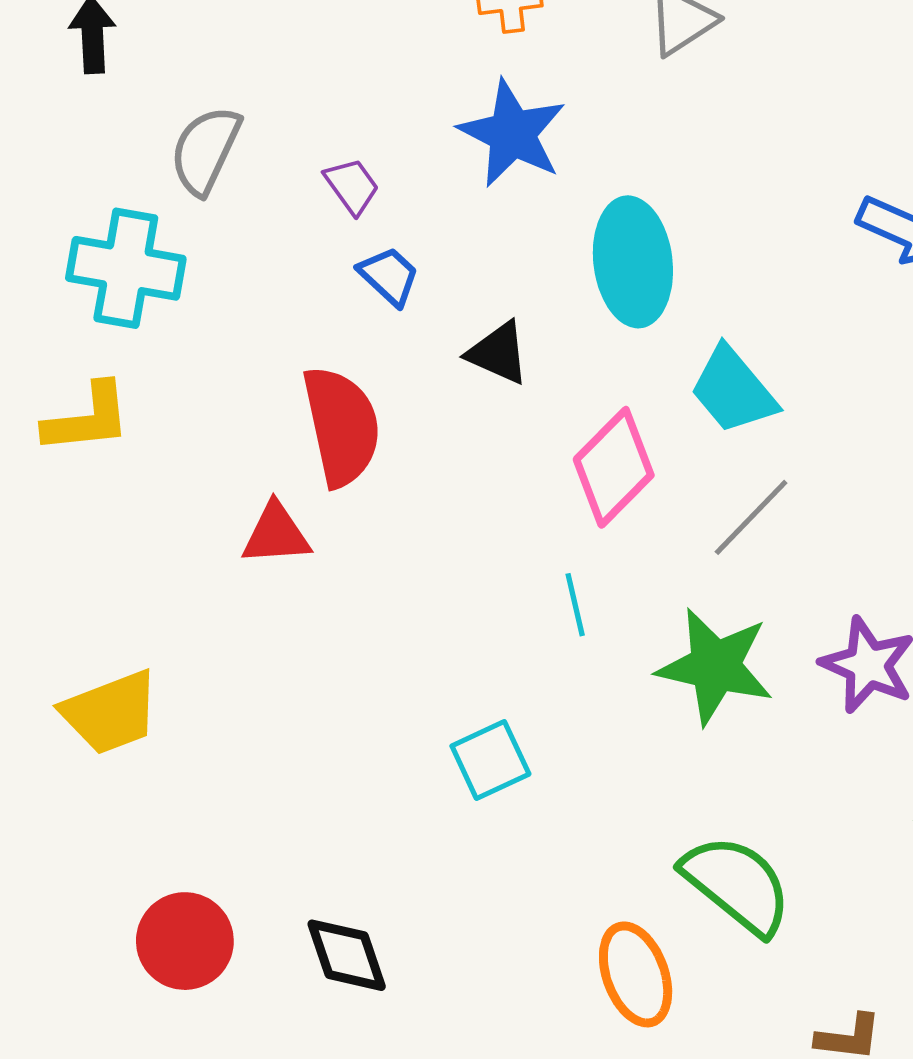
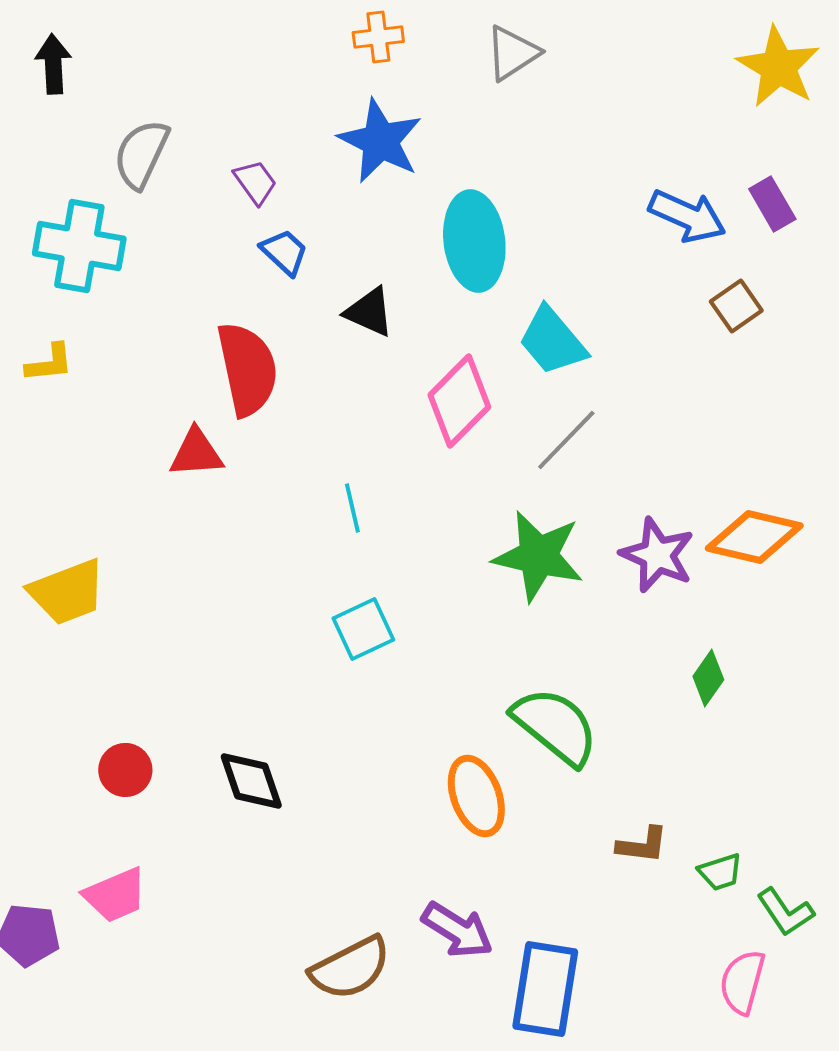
yellow L-shape: (87, 418) -> (49, 363), size x0.7
cyan line: (575, 605) -> (352, 508), moved
red circle: (185, 941) -> (125, 770), size x0.7

